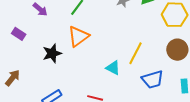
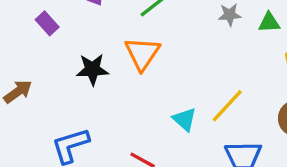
orange triangle: (78, 36) -> (142, 54), turned -35

